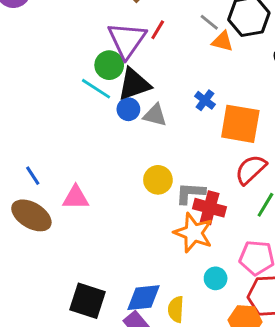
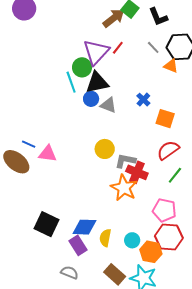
orange triangle: (222, 41) -> (171, 66), moved
cyan line: (96, 89) -> (71, 82), turned 30
orange square: (240, 124) -> (165, 119), size x0.7
blue line: (33, 176) -> (29, 144), moved, turned -40
cyan circle: (216, 278) -> (132, 240), moved

